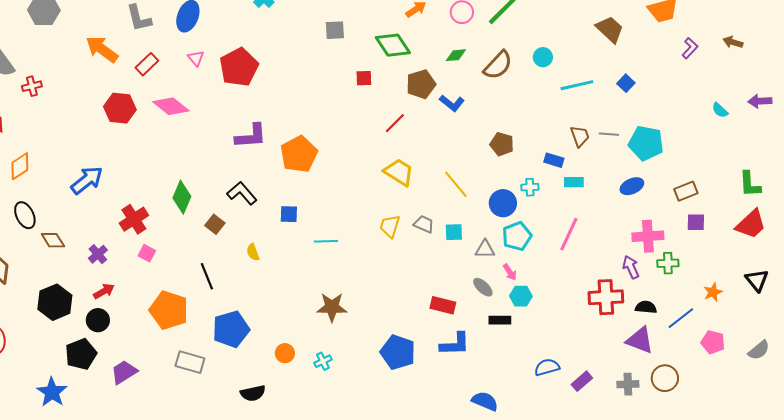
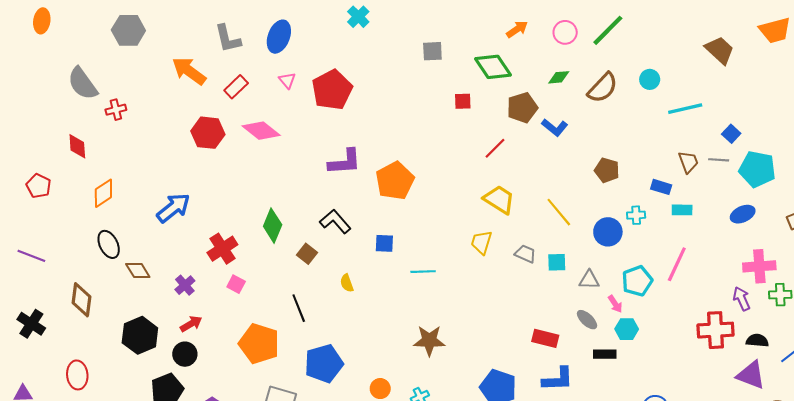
blue square: (626, 83) -> (731, 134), moved
yellow trapezoid: (390, 226) -> (482, 242), moved
cyan pentagon: (517, 236) -> (637, 281), moved

